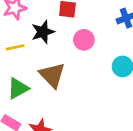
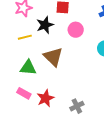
green triangle: (18, 88) -> (28, 68), turned 36

